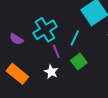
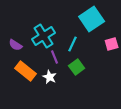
orange rectangle: (17, 74) -> (26, 71), moved

